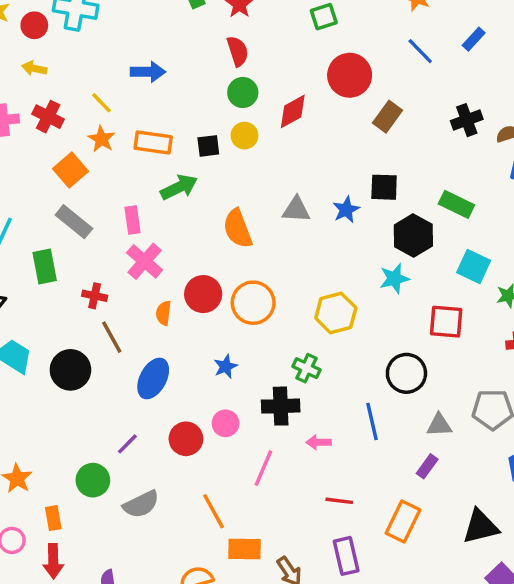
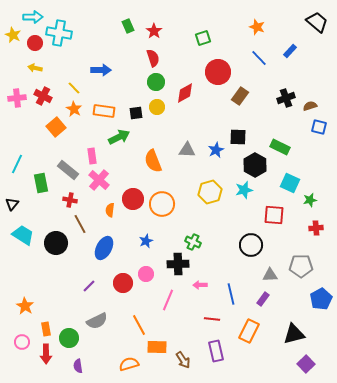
gray rectangle: (74, 222) -> (68, 170), moved
yellow hexagon: (336, 313) -> (210, 192), moved
blue line: (372, 422) -> (231, 294), moved
green circle: (93, 480) -> (69, 338), moved

